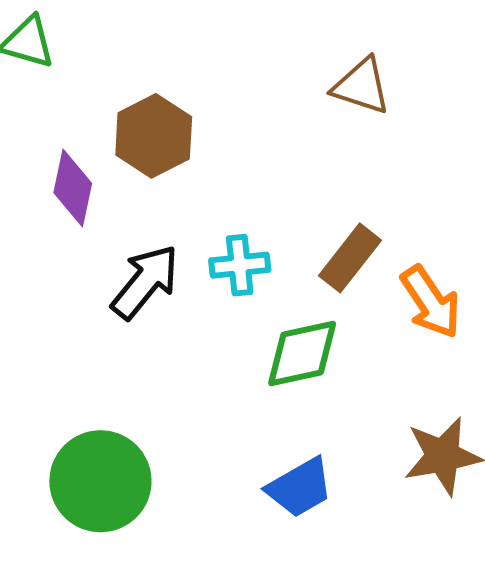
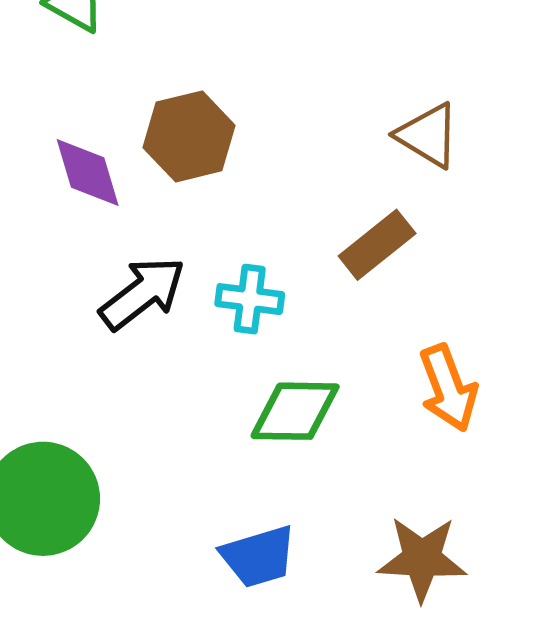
purple diamond: (73, 188) -> (88, 173), turned -42
brown rectangle: (350, 258) -> (377, 245), moved

